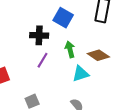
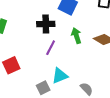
cyan triangle: (81, 74) -> (60, 76), moved

